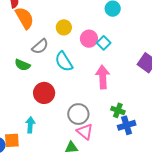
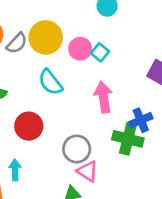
yellow circle: (64, 27) -> (46, 37), size x1.6
gray semicircle: (40, 46) -> (17, 43), moved
green cross: (118, 110) -> (128, 139), size x1.6
blue cross: (127, 125) -> (141, 120), moved

